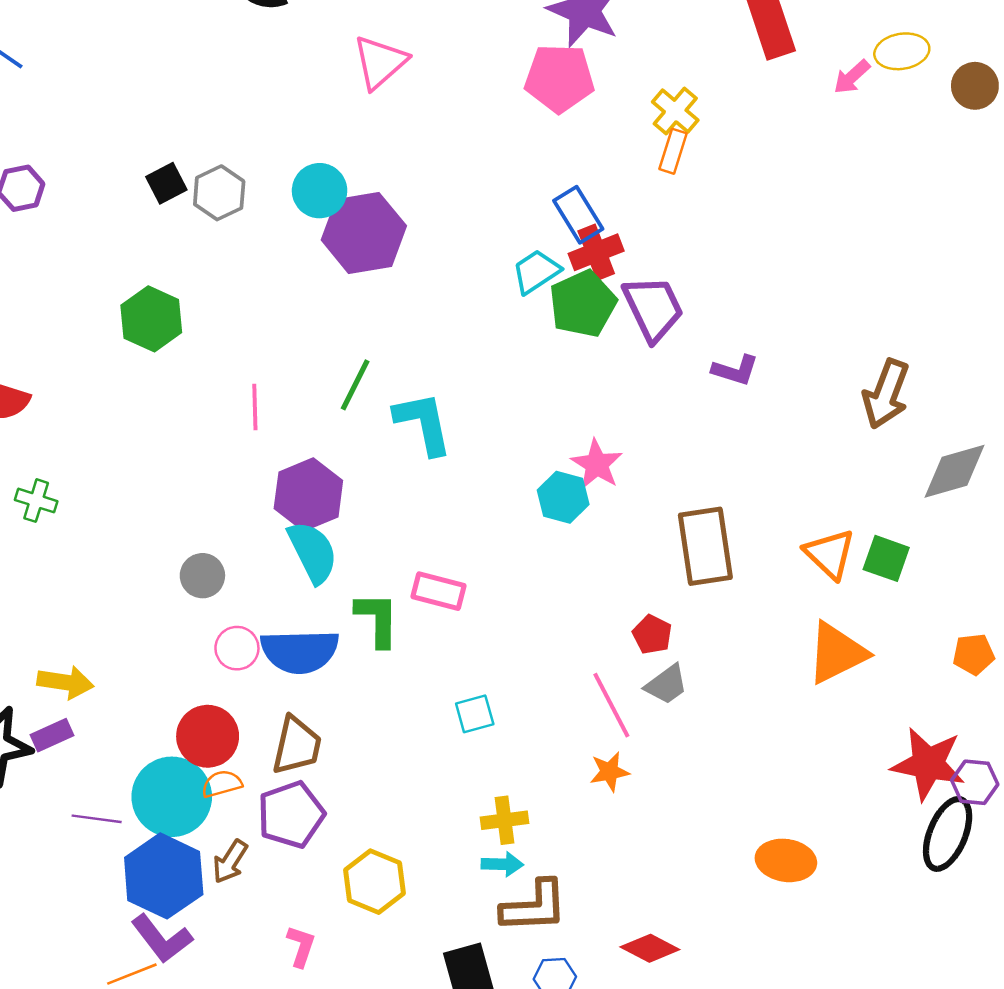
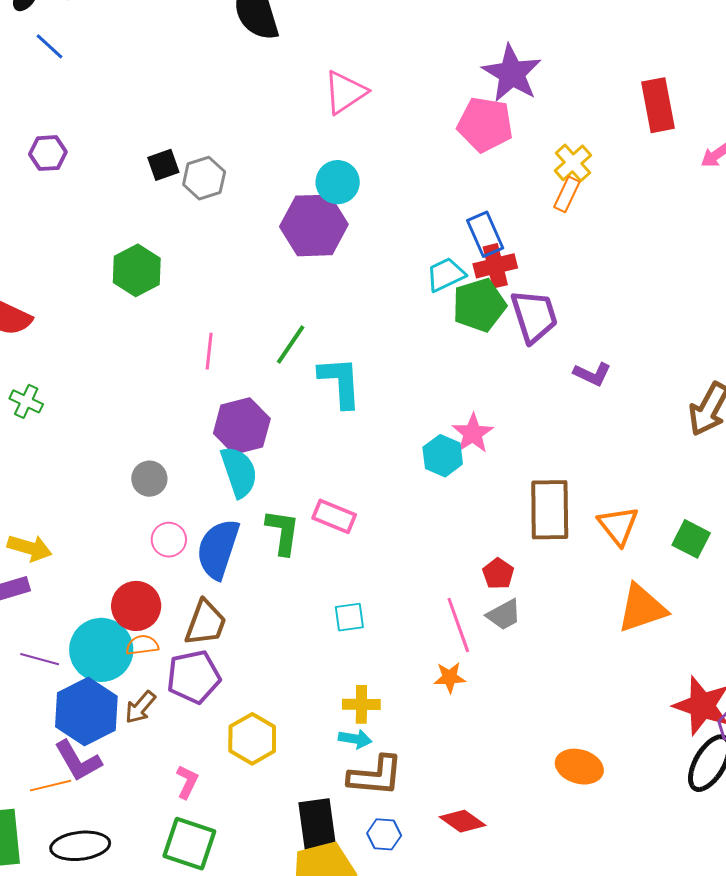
cyan circle: (320, 191) -> (338, 182), moved
orange triangle: (830, 554) -> (618, 526), moved
blue semicircle: (300, 651) -> (218, 549), turned 102

